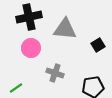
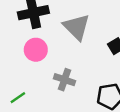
gray triangle: (65, 29) -> (76, 27), turned 40

